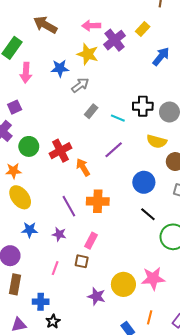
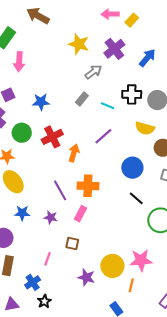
pink arrow: (91, 26) -> (110, 14), moved
purple cross: (115, 40) -> (114, 49), moved
blue arrow: (161, 56) -> (147, 58), moved
blue star: (60, 68) -> (41, 102), moved
gray arrow: (80, 85) -> (93, 72), moved
orange arrow: (83, 167) -> (74, 153), turned 48
pink rectangle: (91, 241) -> (80, 214), moved
pink line: (55, 268) -> (47, 259), moved
blue cross: (41, 302) -> (33, 282), turned -35
orange line: (150, 317) -> (131, 285), moved

